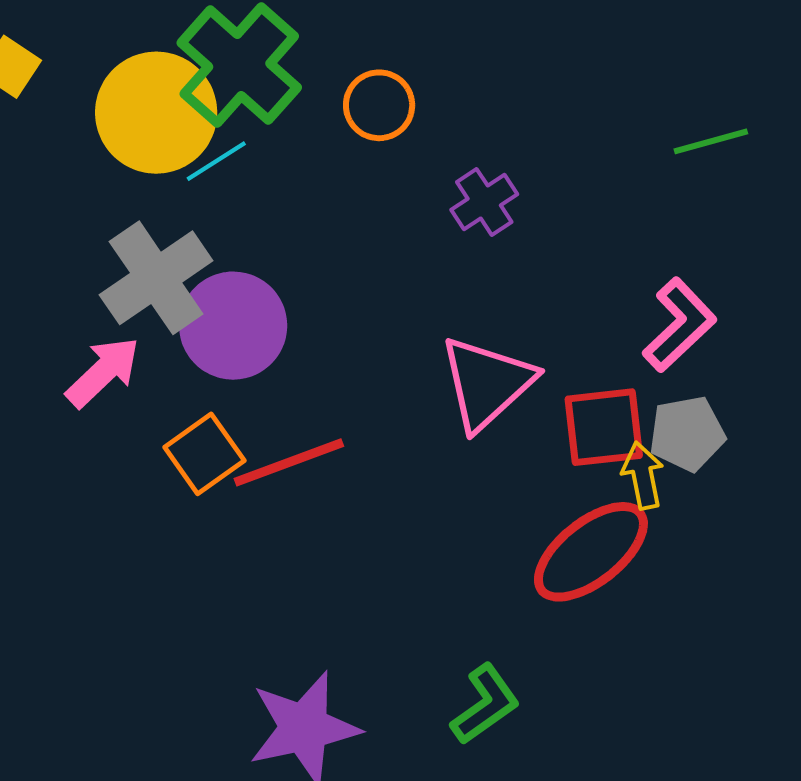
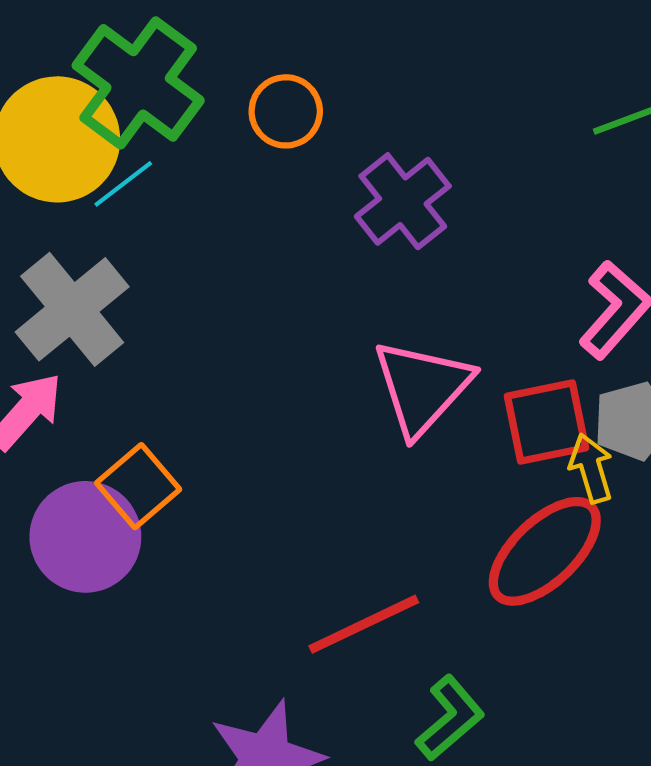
purple cross: (484, 202) -> (403, 201), size x1.4
purple circle: (233, 326) -> (85, 537), moved
red line: (289, 462) -> (364, 624), moved

